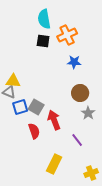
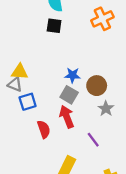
orange cross: (67, 35) -> (102, 19), moved
blue star: (74, 62) -> (72, 75), moved
gray square: (36, 107) -> (69, 95), moved

